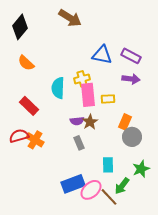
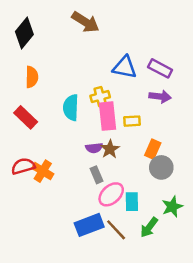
orange semicircle: (26, 63) -> (32, 77), turned -132
red rectangle: (29, 106) -> (26, 117), moved
pink ellipse: (91, 190) -> (111, 194), moved
brown line: (109, 197) -> (116, 230), moved

